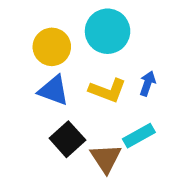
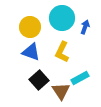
blue arrow: (148, 83) -> (85, 27), moved
yellow L-shape: (108, 90) -> (62, 52), turned 95

